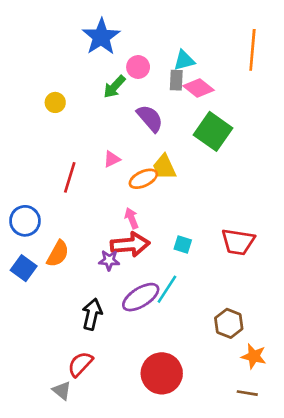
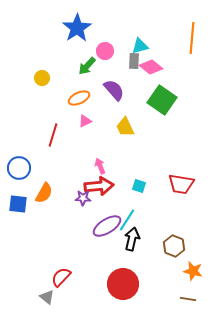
orange ellipse: (143, 179) -> (79, 98), moved
blue square: (24, 268) -> (18, 204), turned -30
black arrow: (92, 314) -> (132, 239), moved

